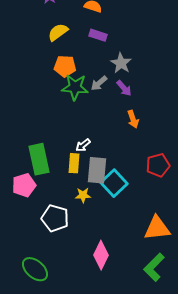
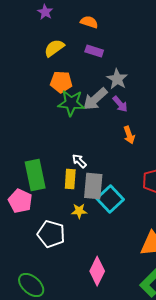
gray arrow: (99, 83) -> (95, 99), size x1.5
white arrow: (83, 145) -> (79, 161), turned 84
pink pentagon: (24, 185) -> (20, 201), turned -30

